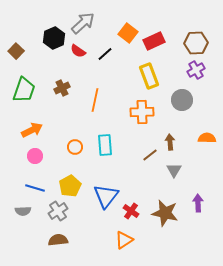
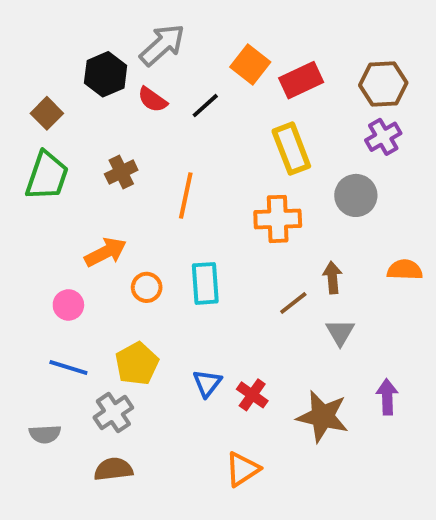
brown square: (16, 51) -> (47, 113), moved
orange arrow: (32, 130) -> (106, 252), moved
blue triangle: (106, 196) -> (207, 383), size x0.6
gray semicircle: (23, 211) -> (45, 434), moved
red cross: (131, 211) -> (252, 395), moved

